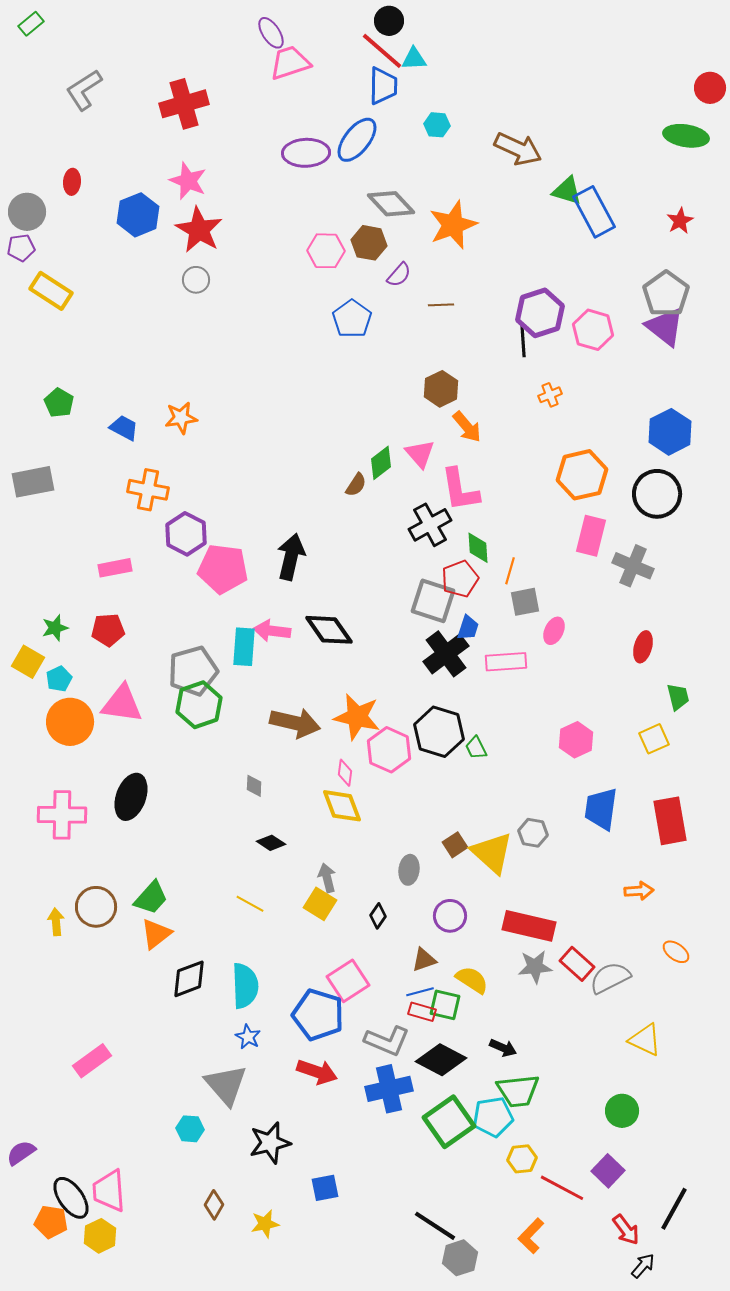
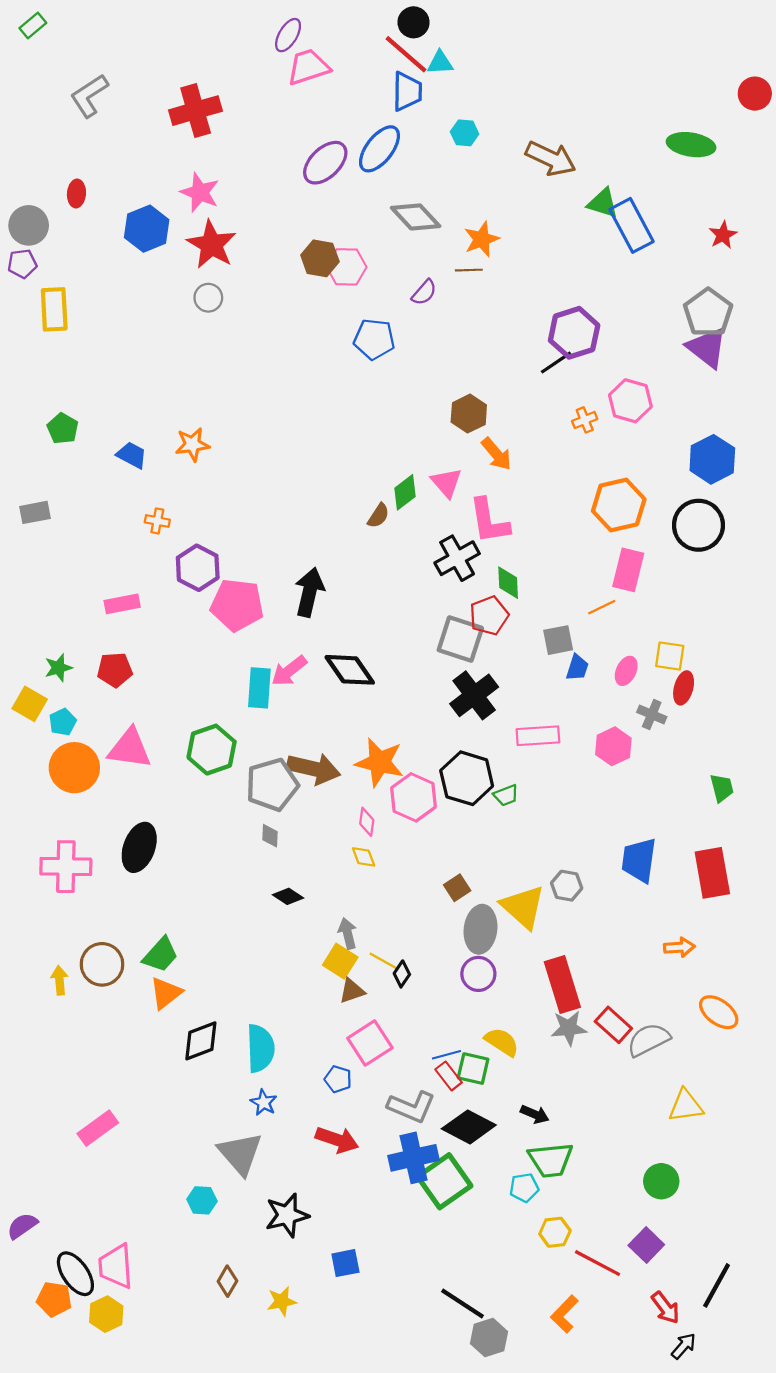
purple ellipse: (271, 33) -> (288, 35), turned 64
green ellipse: (686, 136) -> (691, 145), moved
purple ellipse: (306, 153) -> (325, 163), turned -42
orange star: (453, 225) -> (482, 239), size x0.7
brown hexagon: (369, 243) -> (320, 258), moved
yellow rectangle: (51, 291) -> (54, 309), turned 54
brown line: (441, 305) -> (469, 270), moved
blue pentagon: (352, 319) -> (374, 339), turned -30
pink hexagon: (593, 330) -> (630, 401), moved
black line: (523, 341) -> (556, 363), turned 60
gray rectangle: (33, 482) -> (35, 512), size x0.7
orange cross: (148, 490) -> (157, 521), size x0.6
gray cross: (633, 566) -> (652, 714), moved, size x0.7
orange line: (510, 571) -> (602, 607), moved, turned 48
blue trapezoid: (468, 628) -> (577, 668), moved
pink arrow: (272, 631) -> (289, 671), turned -45
pink ellipse: (554, 631) -> (626, 671), moved
pink rectangle: (506, 662) -> (538, 736), moved
gray pentagon: (193, 671) -> (272, 785), moved
green trapezoid: (678, 697) -> (722, 788), moved
yellow square: (654, 739) -> (670, 656), moved, turned 32
pink hexagon: (576, 740) -> (613, 746), moved
green trapezoid: (476, 748) -> (506, 795), turned -85
yellow diamond: (342, 806) -> (364, 857), size x0.6
brown square: (455, 845) -> (457, 888), moved
gray ellipse: (409, 870) -> (480, 929), moved, size x1.5
yellow line: (250, 904) -> (384, 961), moved
red rectangle: (529, 926) -> (562, 985), turned 60
orange ellipse: (676, 952) -> (719, 1012), size x1.4
brown triangle: (424, 960) -> (352, 991), moved
red rectangle: (422, 1012) -> (449, 1076), turned 36
blue pentagon: (318, 1015) -> (338, 1079), size x0.5
yellow triangle: (645, 1040) -> (686, 1106), turned -33
cyan pentagon: (493, 1117) -> (524, 1188), size x0.7
green square: (449, 1122) -> (444, 1181), moved

